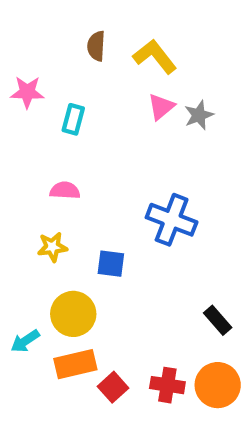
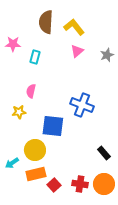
brown semicircle: (96, 46) -> (46, 22), size x1.6
gray star: (199, 115) -> (107, 55), moved
pink semicircle: (65, 190) -> (31, 91), turned -80
yellow star: (52, 247) -> (19, 112), moved
blue square: (111, 264) -> (53, 126), size x1.6

